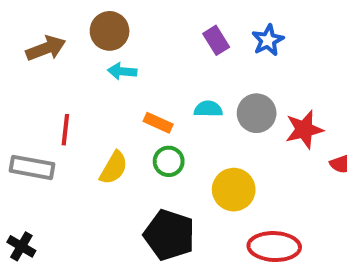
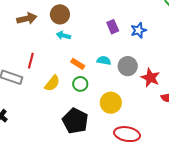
red star: (304, 130) -> (150, 78), turned 30

